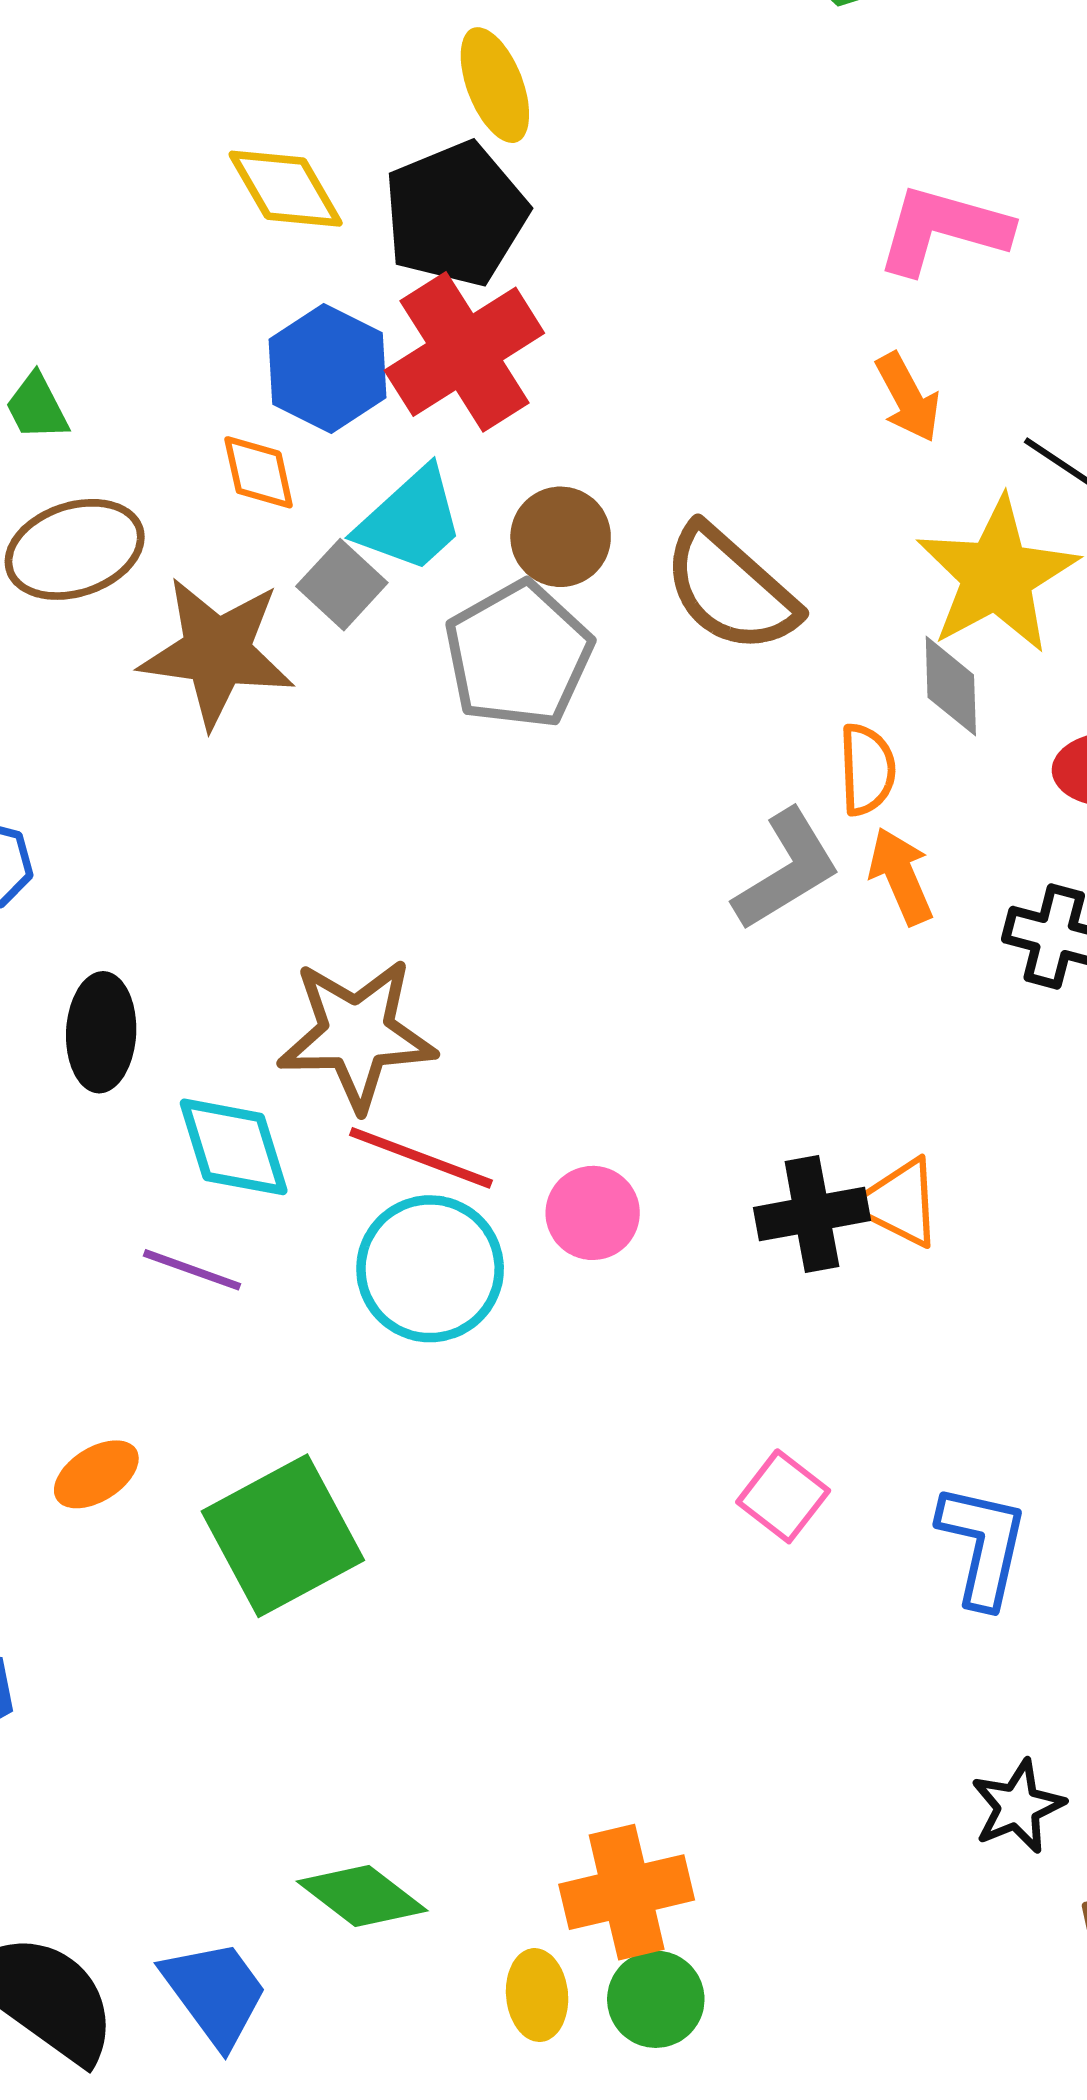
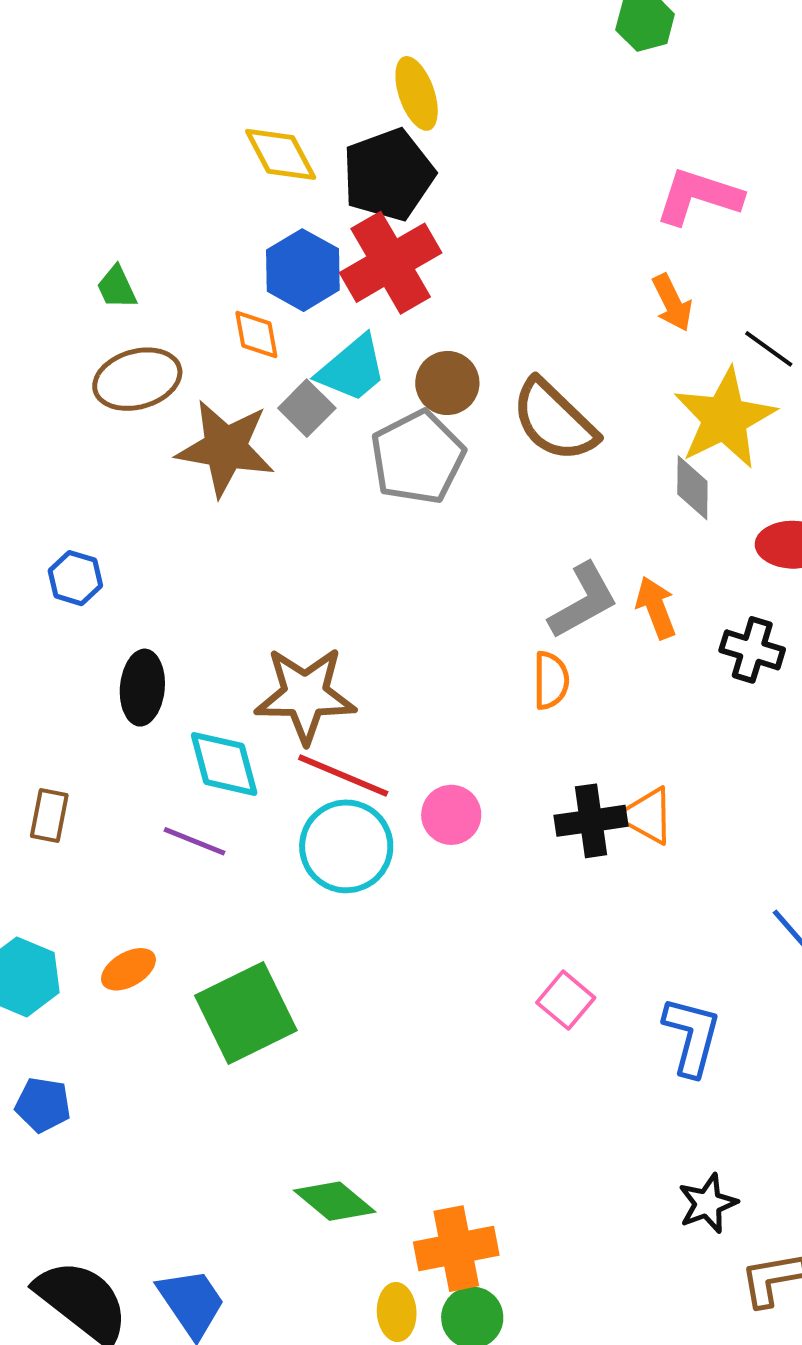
orange semicircle: (867, 769) -> (551, 680), moved
green diamond: (362, 1896) -> (335, 1201), moved

